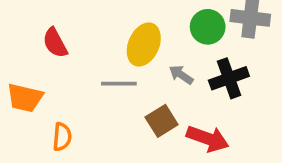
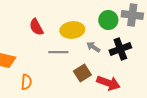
red semicircle: (55, 43) -> (36, 27), moved
yellow ellipse: (144, 45) -> (72, 30), turned 60

